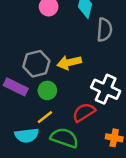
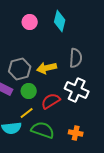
gray semicircle: (104, 30) -> (76, 58), moved
red semicircle: (84, 112) -> (51, 101), moved
orange cross: (114, 138) -> (76, 133), moved

